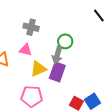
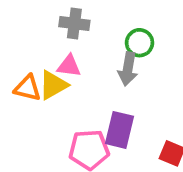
yellow triangle: (38, 69) -> (53, 85), moved
purple rectangle: (57, 72) -> (119, 130), moved

